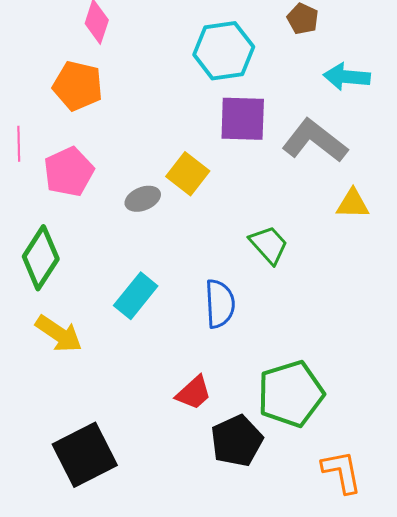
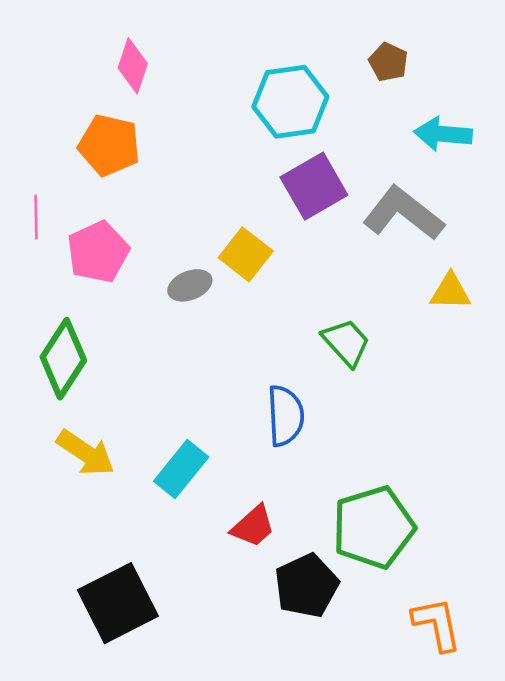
purple square: (243, 119) -> (314, 186), turned -32
cyan rectangle: (136, 296) -> (181, 469), moved

